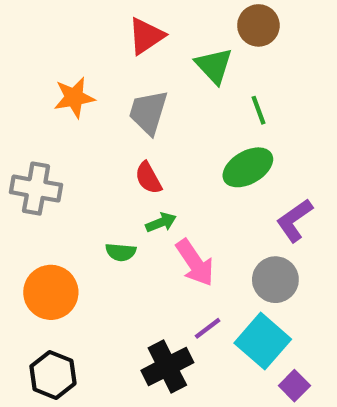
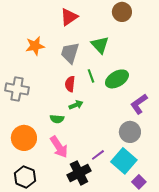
green triangle: (214, 66) -> (100, 45), moved
green line: (258, 110) -> (91, 76), moved
red semicircle: (148, 178) -> (70, 84), turned 35
pink arrow: (195, 263) -> (59, 147), moved

